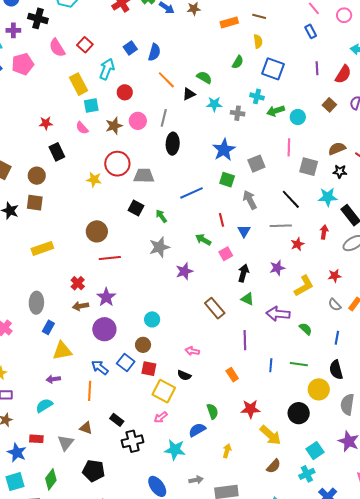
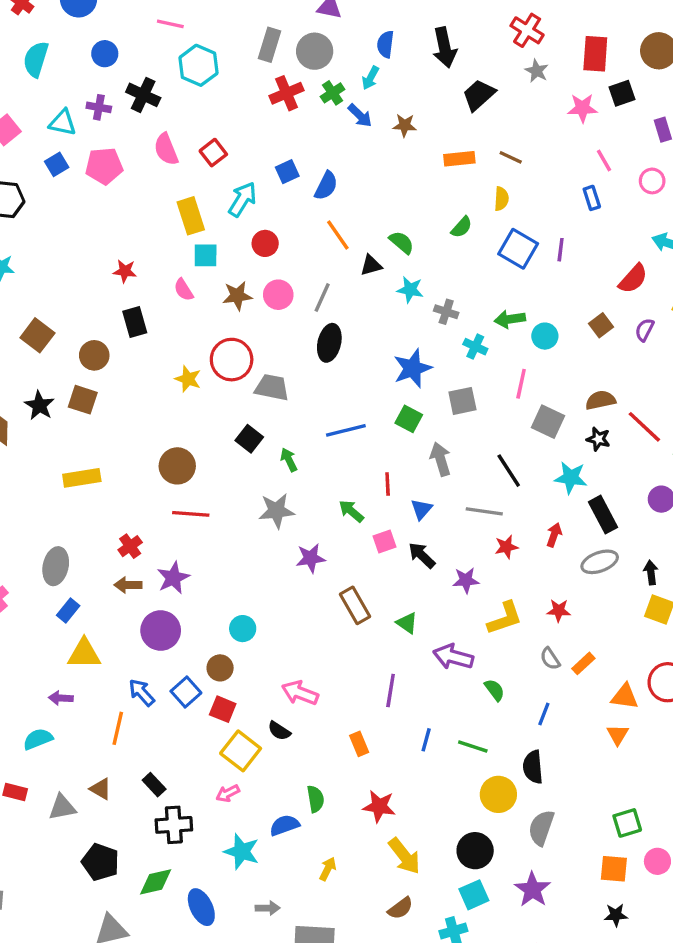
purple line: (317, 68) -> (561, 250), moved
cyan cross: (257, 96) -> (475, 347), moved
black arrow: (243, 273) -> (422, 555), moved, turned -72
brown rectangle: (215, 308) -> (355, 605), moved
pink arrow: (192, 351) -> (300, 693), size x1.5
black circle: (299, 413) -> (475, 851), moved
gray triangle: (66, 443) -> (62, 807), turned 30
green diamond: (51, 479) -> (156, 882), moved, turned 30

